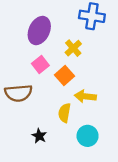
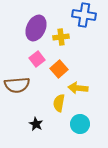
yellow cross: (73, 48) -> (61, 37), moved, turned 35

